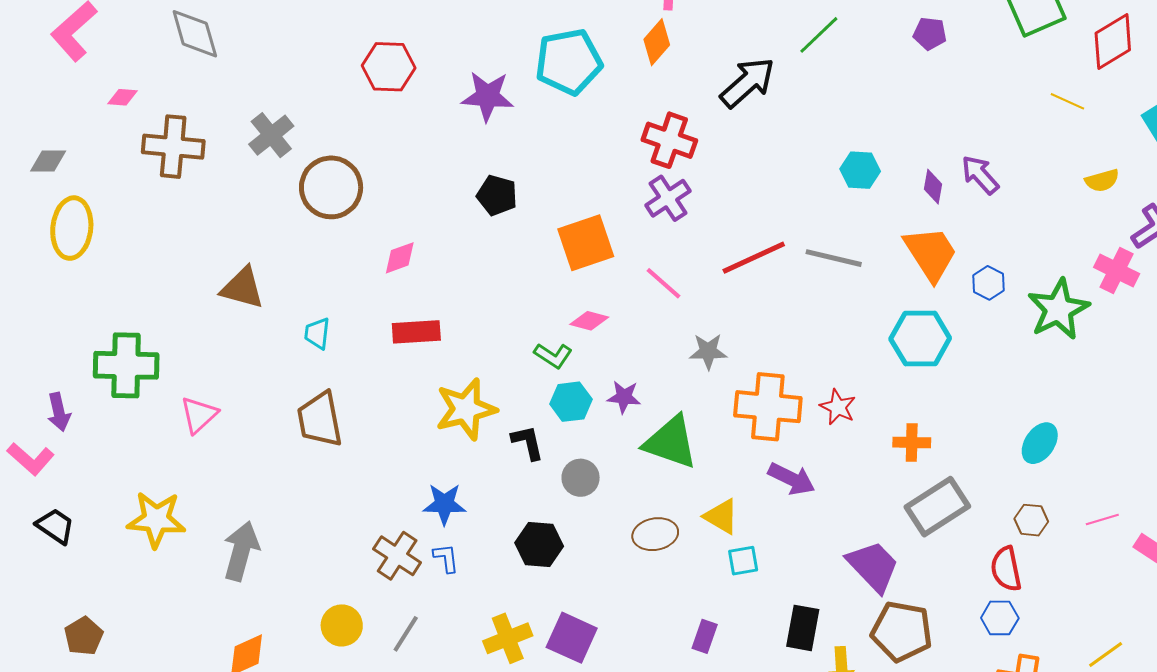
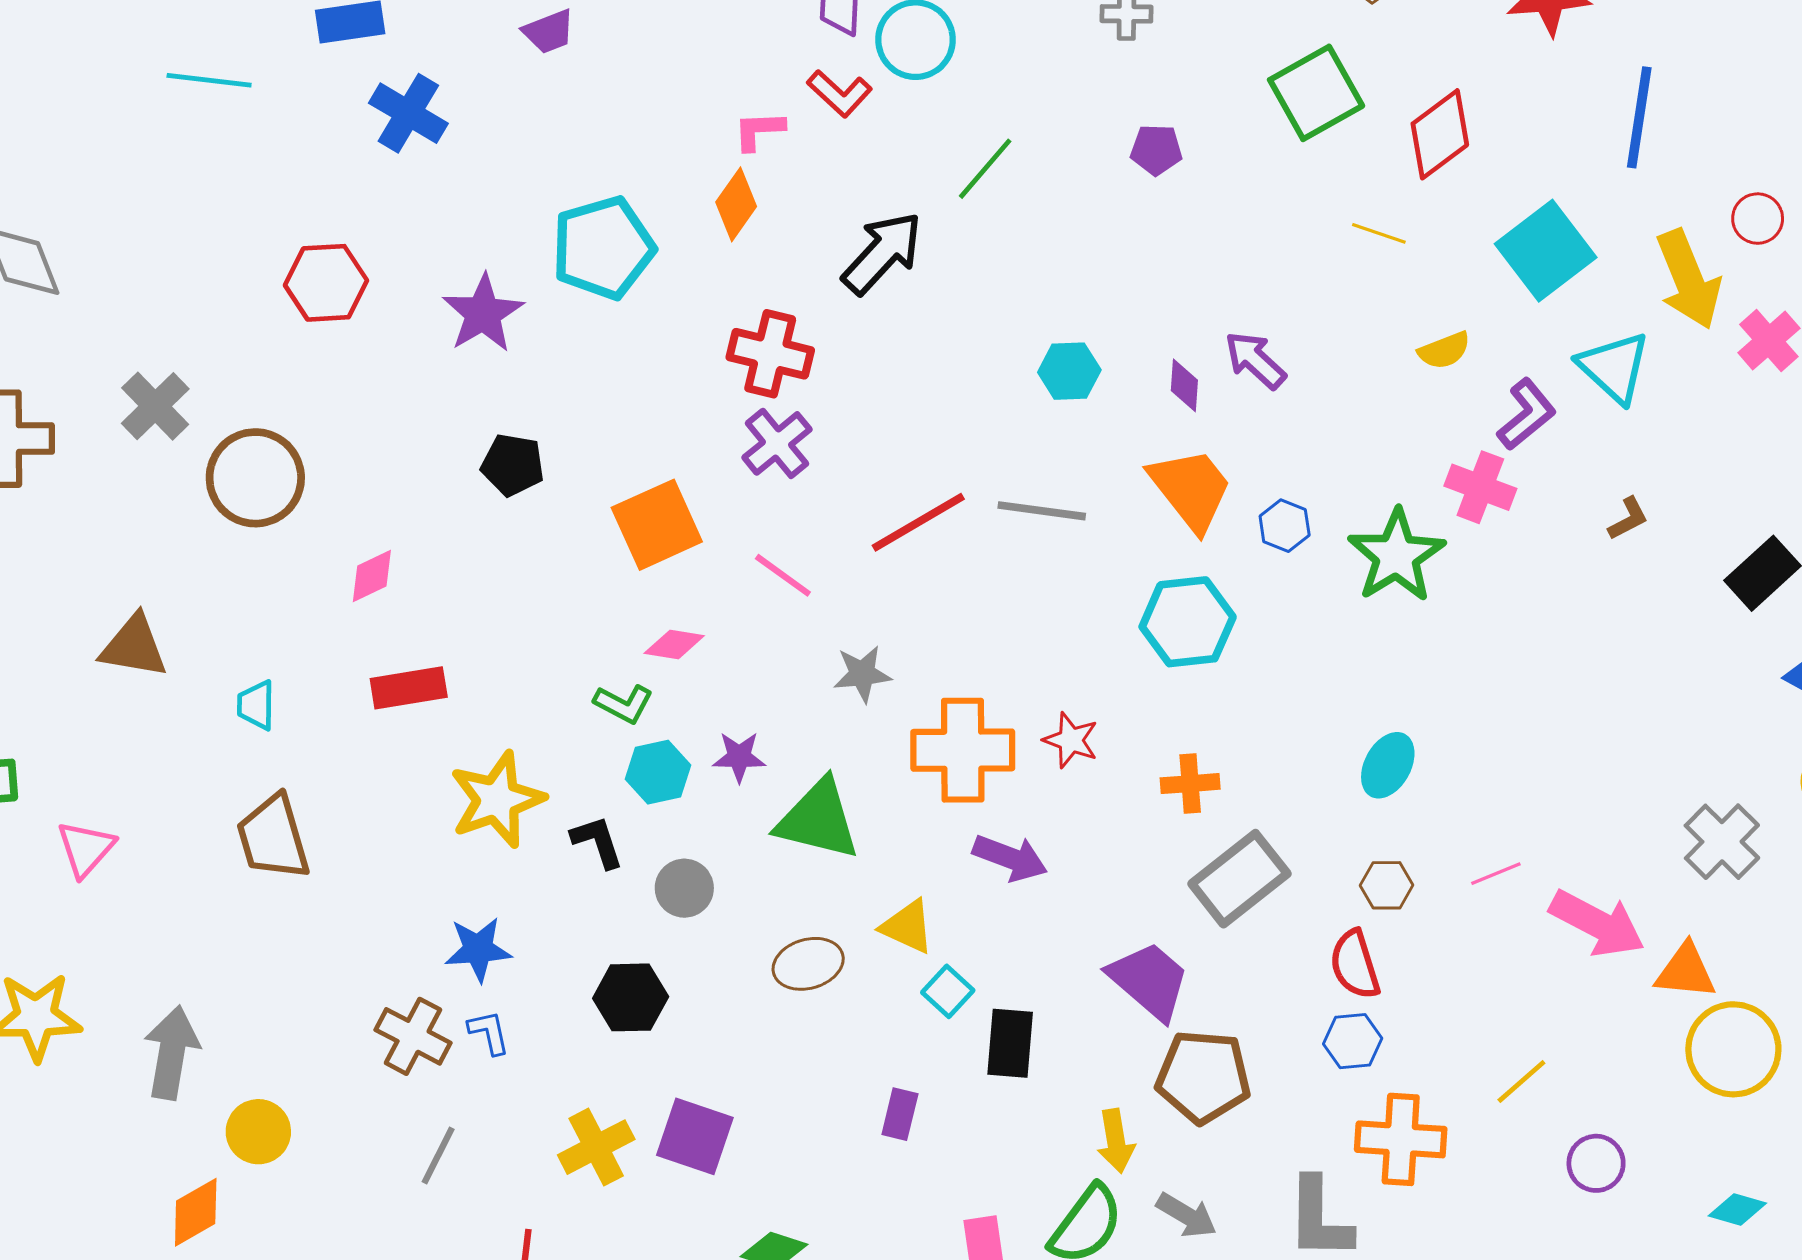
purple star: (488, 96) -> (483, 313), turned -30
cyan square: (743, 561) -> (948, 991), turned -32
yellow circle: (342, 625) -> (258, 1132), moved
black rectangle: (803, 628) -> (1010, 1043), moved

